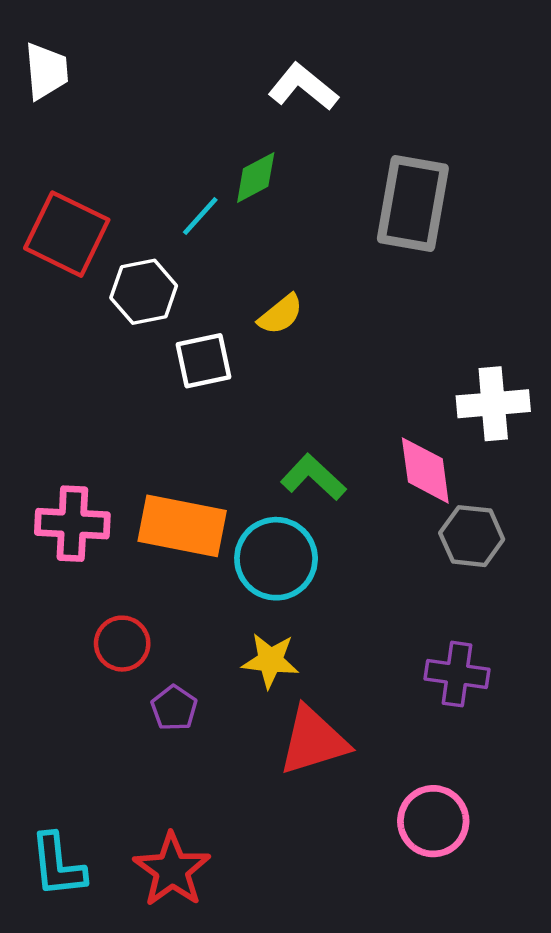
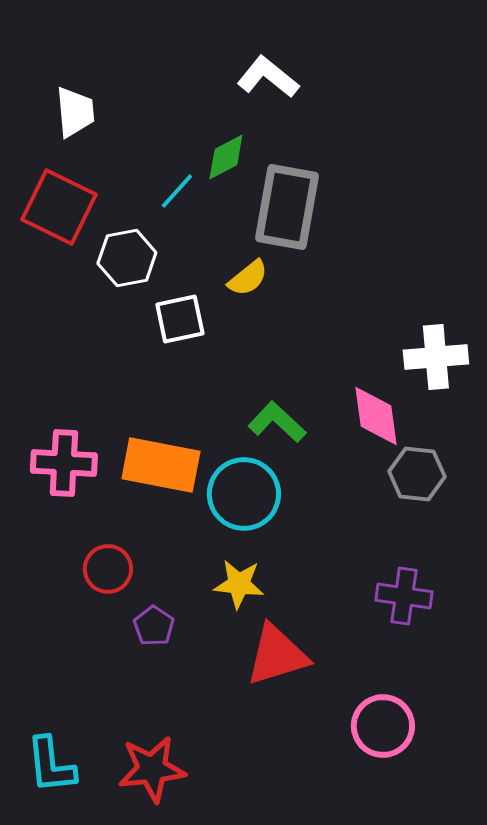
white trapezoid: (46, 71) -> (75, 112), moved
gray rectangle: (413, 203) -> (287, 207), moved
red star: (172, 870) -> (152, 769), turned 30

